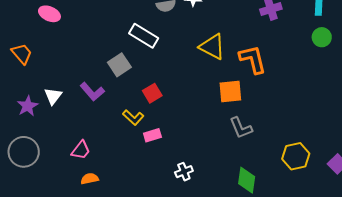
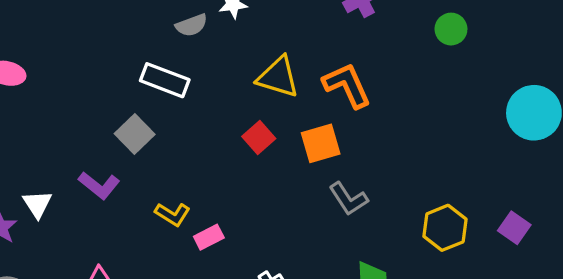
red square: (152, 93) -> (259, 138), moved

